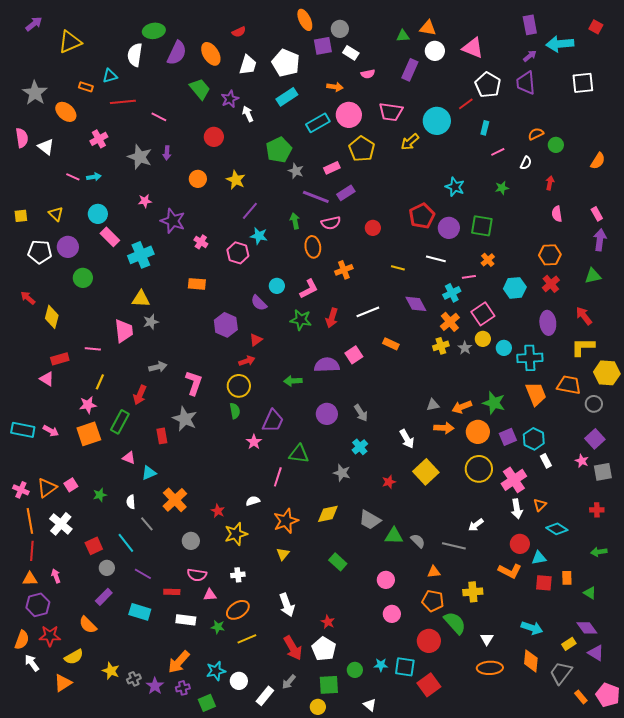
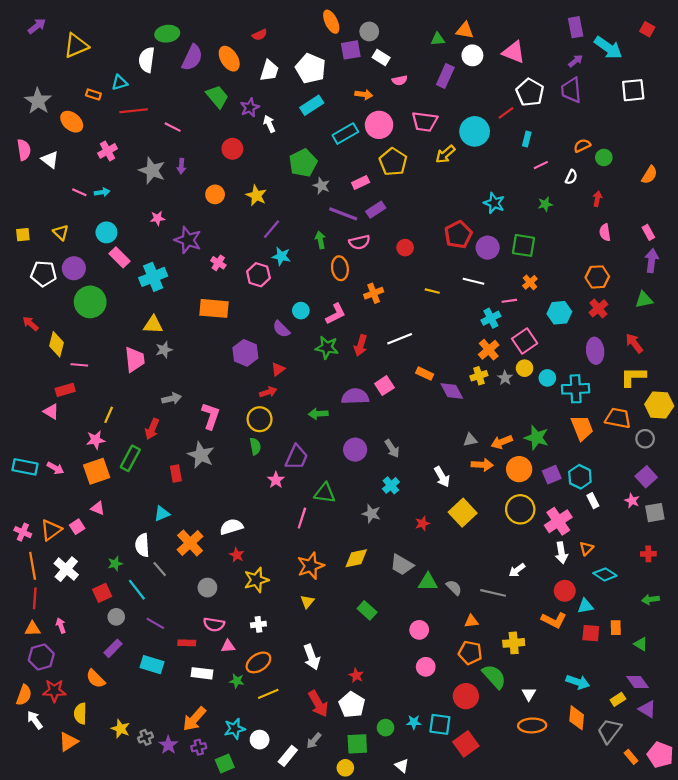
cyan arrow: (560, 44) -> (608, 48), turned -140
green circle: (83, 278) -> (90, 302), size x1.5
orange rectangle: (197, 284) -> (214, 308), size x1.5
purple diamond: (416, 304) -> (452, 391), moved
pink line: (93, 349) -> (79, 365), moved
pink triangle: (129, 458) -> (98, 508), moved
green star: (100, 495) -> (115, 564), moved
white semicircle: (253, 501) -> (231, 527), moved, size x1.5
white semicircle: (131, 502) -> (142, 545), size x1.5
yellow semicircle: (74, 657) -> (80, 713), turned 120

